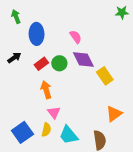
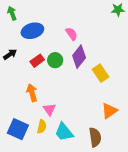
blue ellipse: (37, 34) -> (32, 31), turned 75
purple diamond: (83, 60) -> (79, 57), turned 65
orange arrow: (46, 90) -> (32, 93), moved
blue square: (22, 132) -> (18, 129), turned -30

